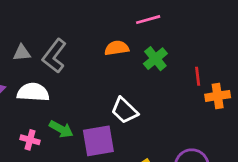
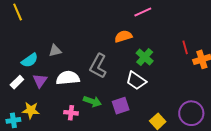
gray L-shape: (54, 56) -> (98, 66), moved
green cross: (155, 59) -> (145, 57), moved
purple square: (98, 141) -> (121, 106), size x0.7

